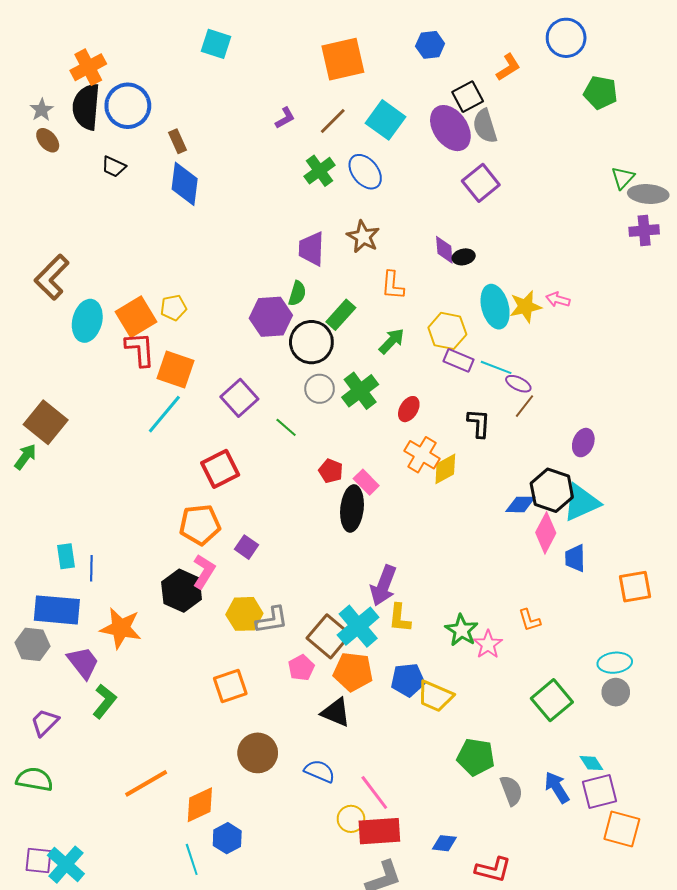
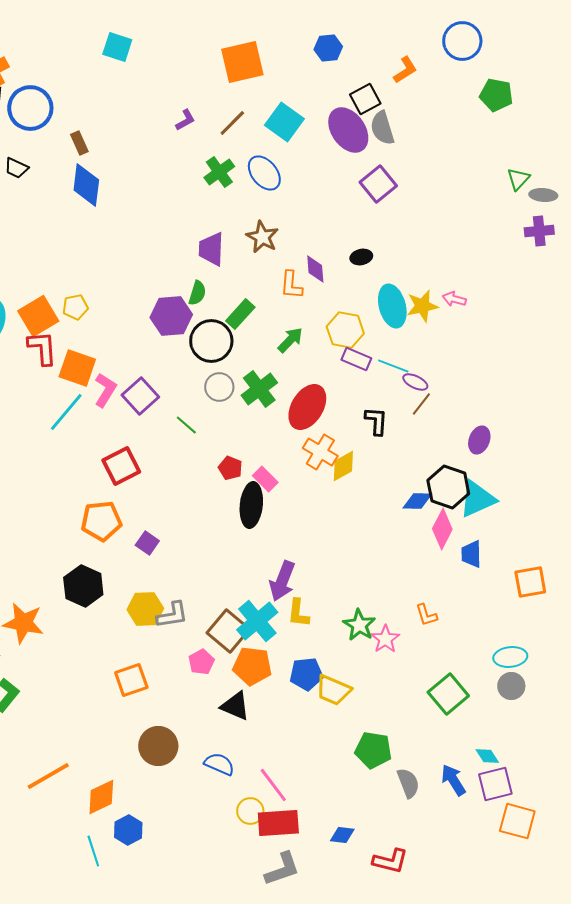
gray ellipse: (648, 194) -> (543, 195), size x0.7
purple diamond: (444, 250) -> (315, 269), moved
red ellipse: (409, 409) -> (307, 407), size x1.8
pink L-shape: (204, 571) -> (105, 390), moved

